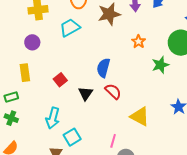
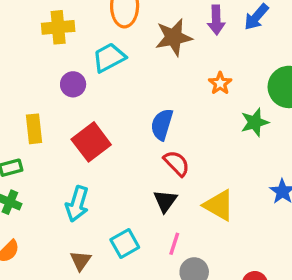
purple circle: (32, 42) -> (73, 84), moved
red square: (60, 80) -> (91, 142), size x1.6
black triangle: (86, 93) -> (165, 201), moved
cyan square: (72, 137) -> (125, 244), moved

